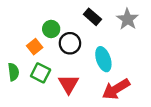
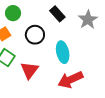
green circle: (51, 29) -> (13, 13), moved

